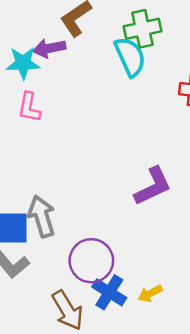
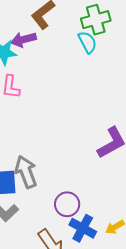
cyan semicircle: (130, 57) -> (87, 42), size x0.7
purple circle: (91, 261) -> (67, 204), size x0.7

